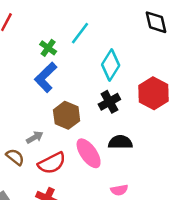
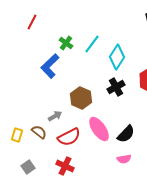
cyan line: (80, 33) -> (92, 44), moved
blue L-shape: (46, 77) -> (50, 66), moved
black semicircle: (120, 142) -> (126, 134), moved, turned 132

